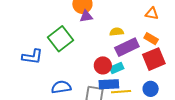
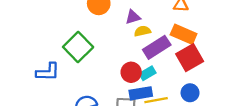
purple triangle: (86, 16) -> (133, 17), moved
orange rectangle: (151, 39) -> (184, 34), size x1.5

